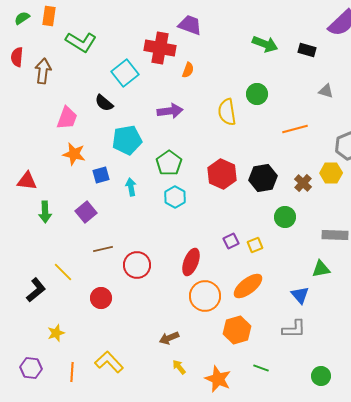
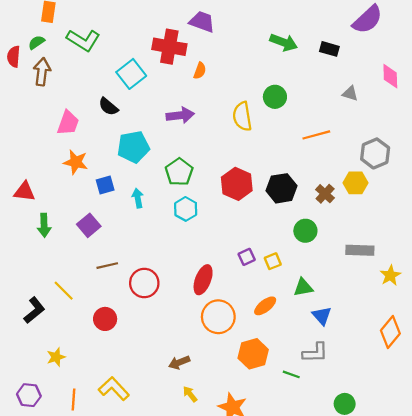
green semicircle: (22, 18) -> (36, 42), moved
green triangle: (321, 269) -> (303, 287), moved
orange ellipse: (248, 286) -> (265, 306), size x0.7
green line: (261, 368) -> (291, 374), moved

